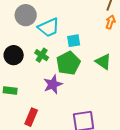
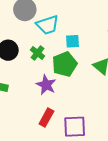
purple star: (53, 84) -> (46, 85), turned -30
red rectangle: (31, 117) -> (46, 117), moved

